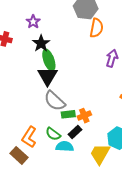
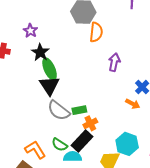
green rectangle: (68, 114) -> (79, 110), moved
black rectangle: (75, 132) -> (82, 141), size x1.5
orange L-shape: (29, 137) -> (35, 150), turned 120

